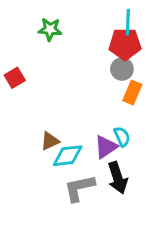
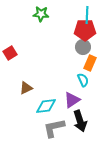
green star: (50, 29) -> (41, 14), moved
cyan semicircle: (122, 137) -> (83, 80), moved
brown triangle: (50, 141) -> (26, 88), moved

